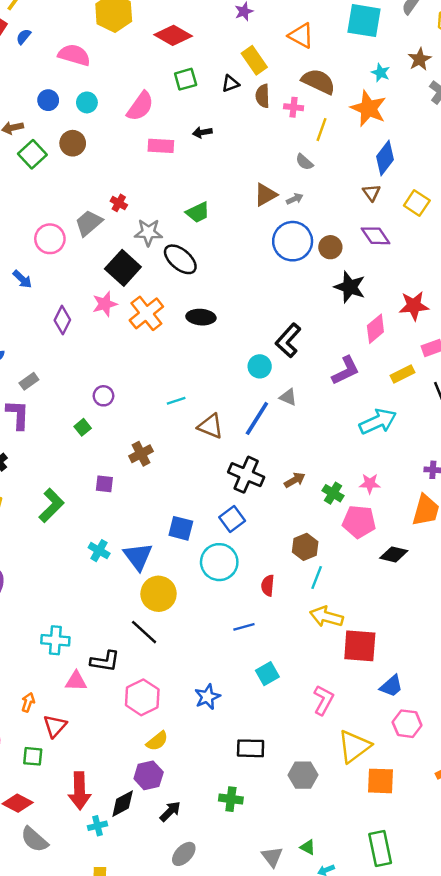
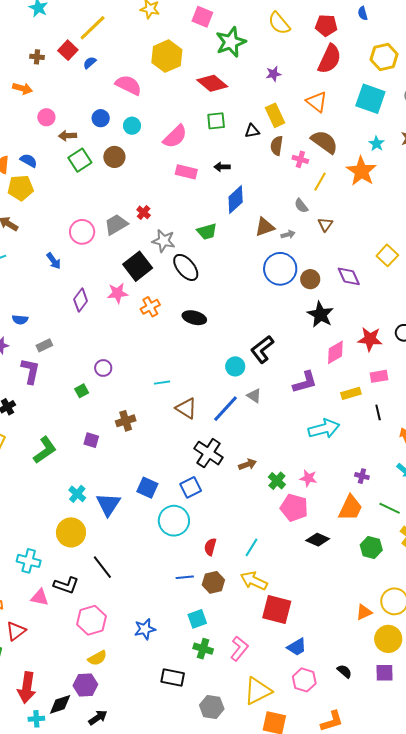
blue diamond: (385, 158) -> (236, 199), moved
brown triangle: (371, 193) -> (325, 225), moved
orange cross: (146, 313) -> (150, 307), size x0.7
brown hexagon: (305, 547) -> (213, 582), moved
yellow circle: (159, 594) -> (71, 532), moved
green cross: (231, 799) -> (203, 649), moved

